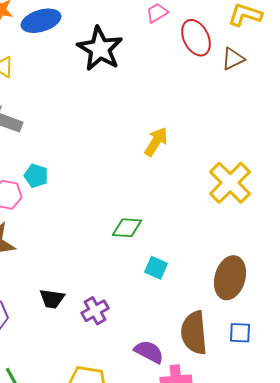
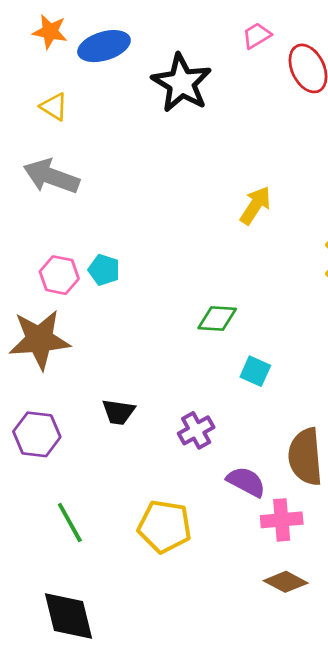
cyan pentagon: (36, 176) -> (104, 270), moved
purple cross: (95, 311) -> (196, 430), moved

